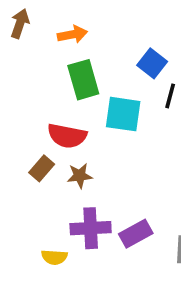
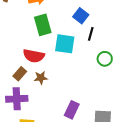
purple cross: (91, 228) -> (17, 99), moved
purple rectangle: (136, 234) -> (72, 110), turned -36

